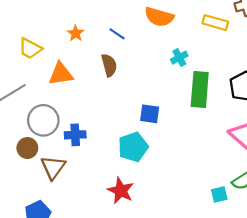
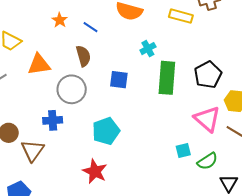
orange star: (76, 33) -> (60, 20), moved
blue square: (150, 114) -> (119, 80), moved
gray circle: (43, 120) -> (72, 89), moved
cyan square: (219, 195) -> (183, 151), moved

